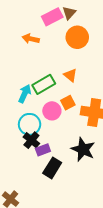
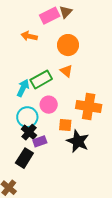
orange circle: (77, 37) -> (68, 45), moved
orange square: (68, 103) -> (65, 125), moved, turned 32
black rectangle: (52, 168) -> (24, 158), moved

